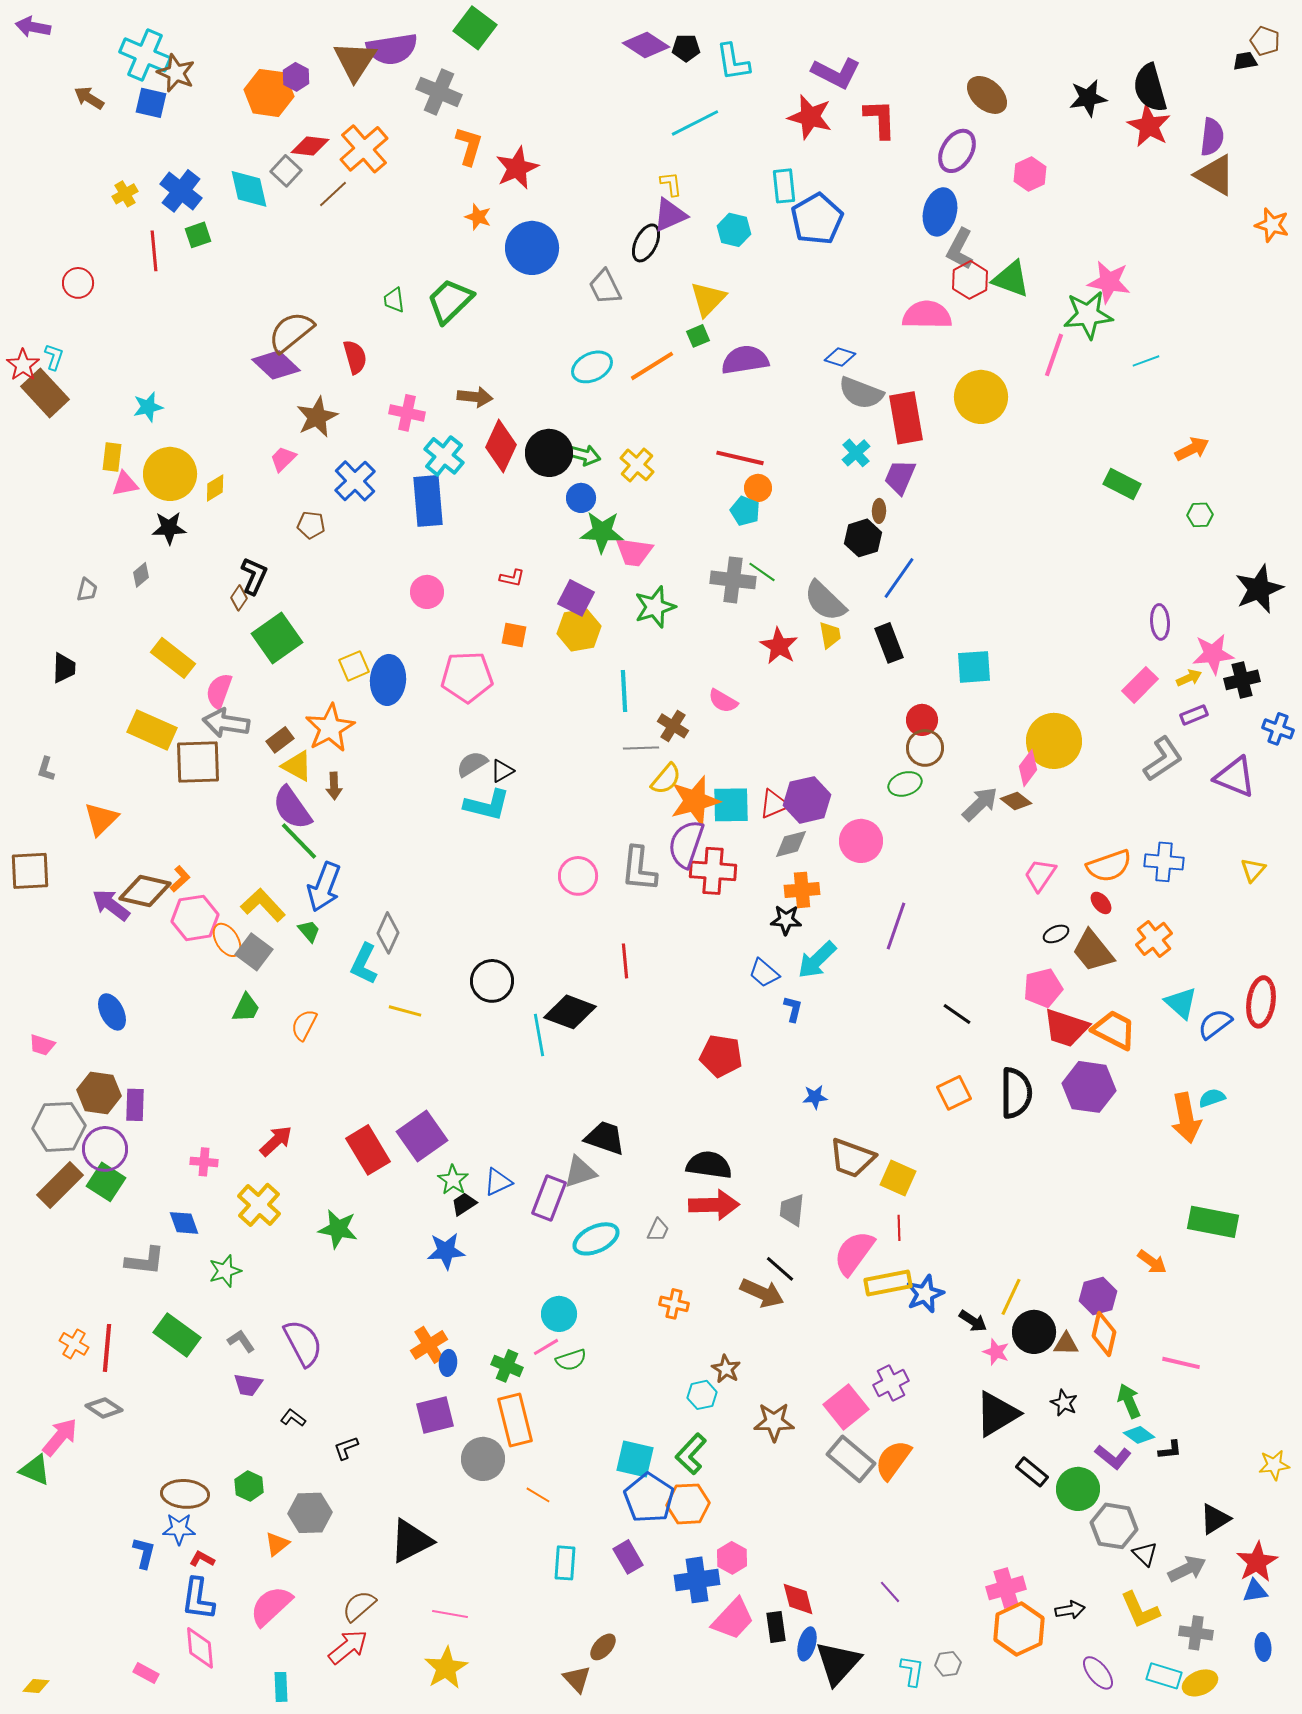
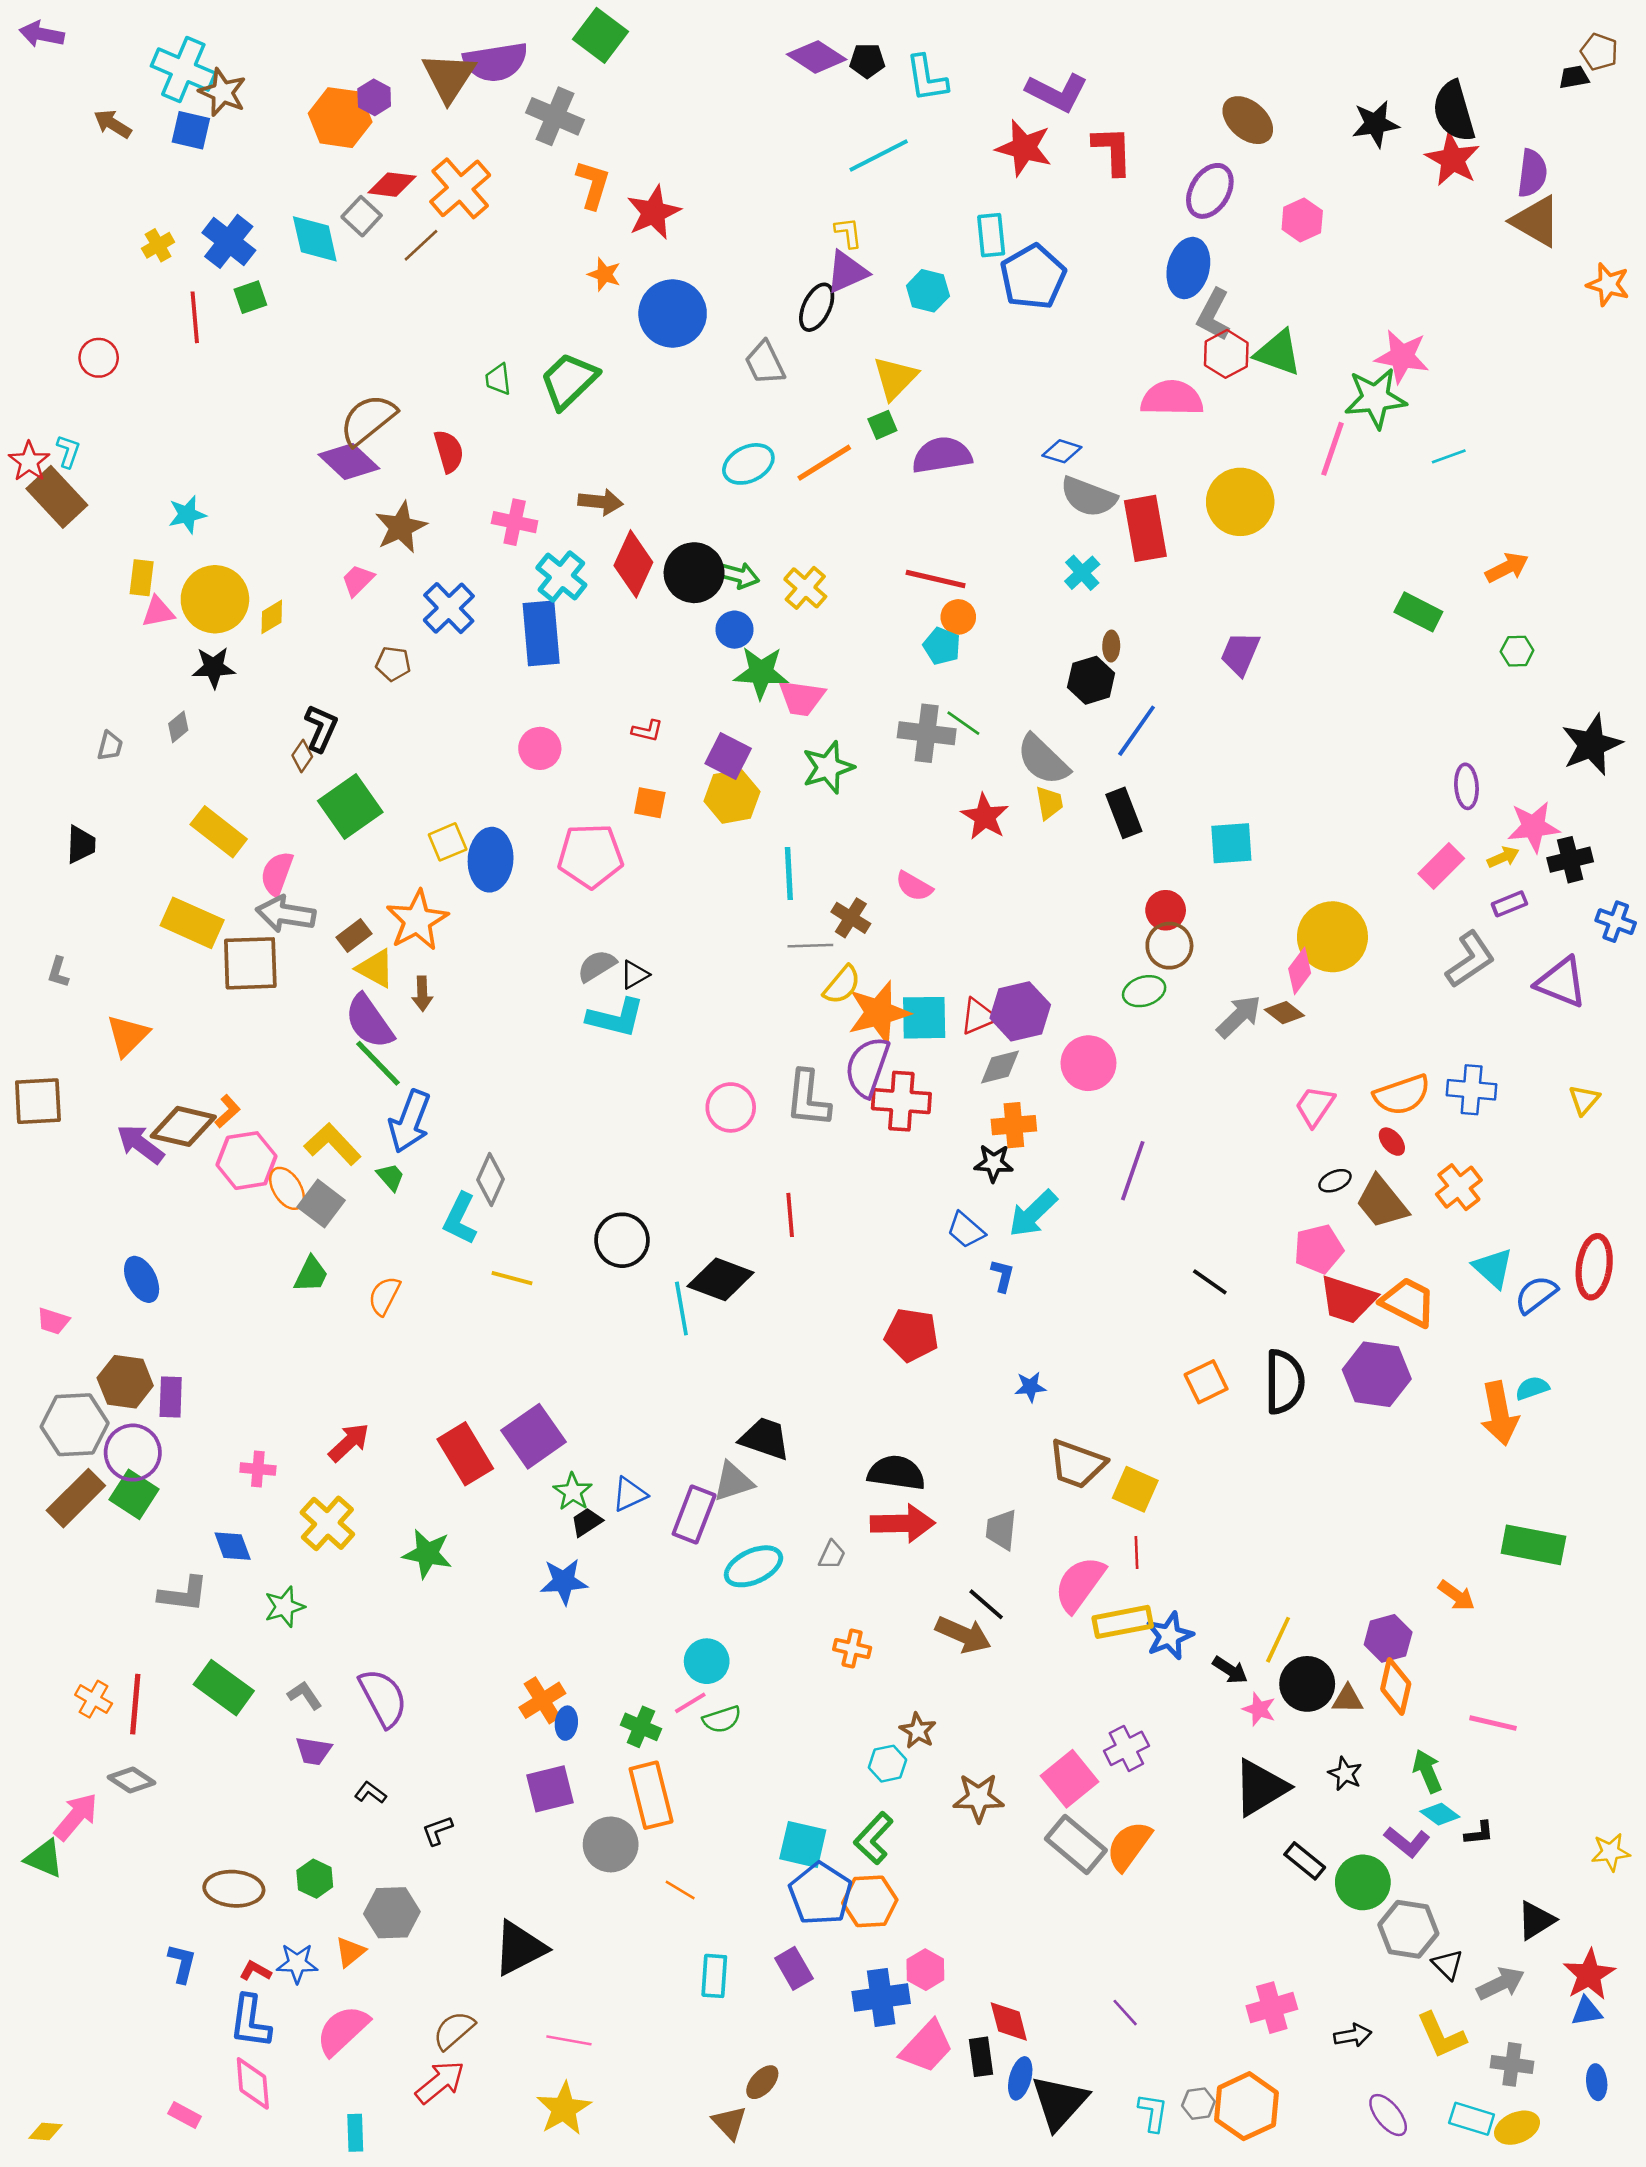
purple trapezoid: (900, 477) -> (1240, 654), moved
blue star: (179, 1529) -> (297, 1963), moved
orange hexagon: (1019, 1629) -> (1247, 2106), moved

